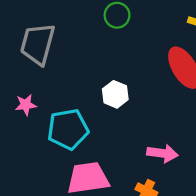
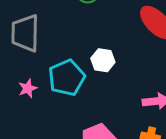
cyan pentagon: (68, 129) -> (67, 78), moved

